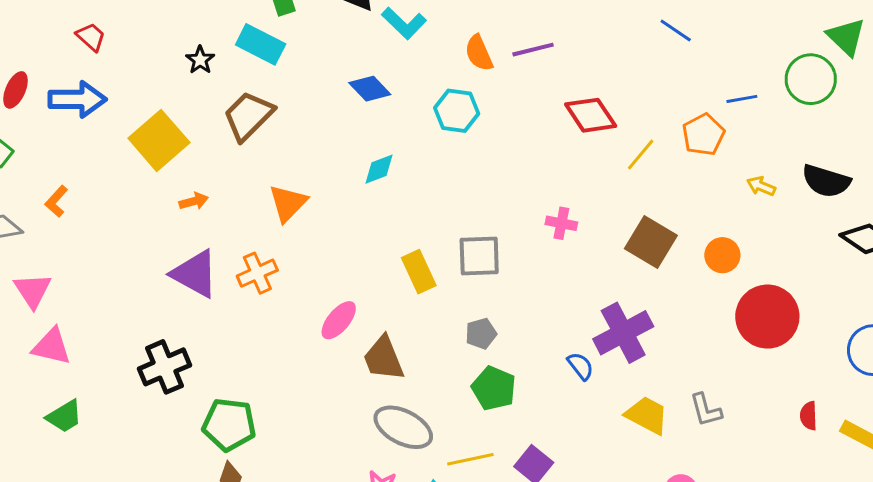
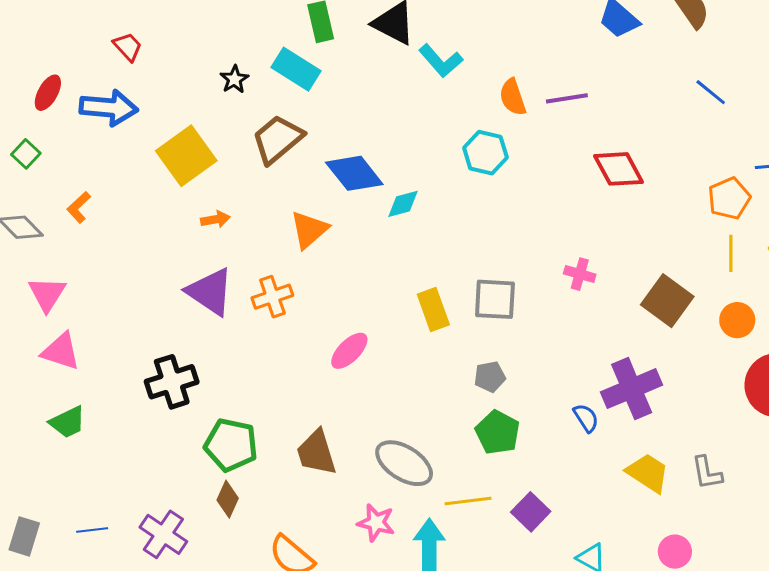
blue diamond: (370, 89) -> (354, 173), moved, size x1.4
yellow line: (641, 155) -> (731, 253), moved, turned -45
brown trapezoid: (383, 358) -> (316, 453), moved

